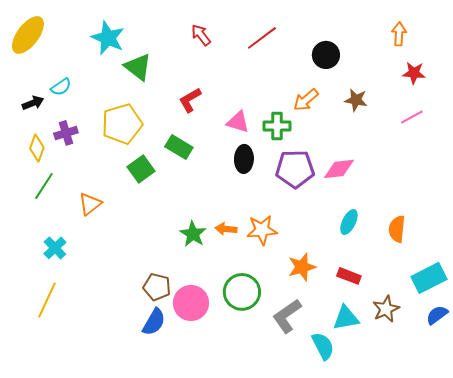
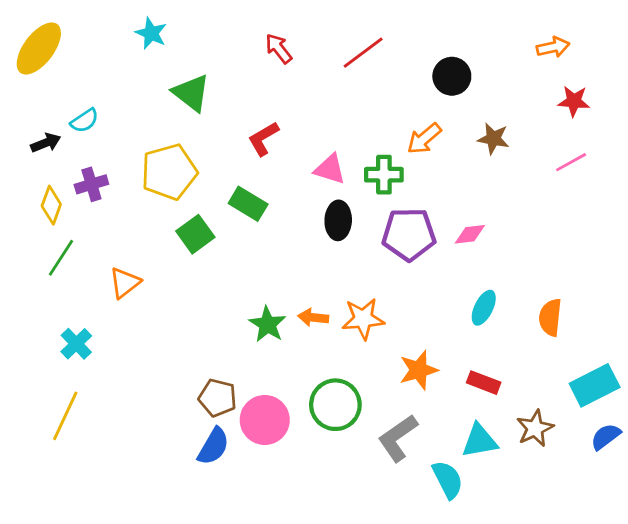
orange arrow: (399, 34) -> (553, 47), turned 75
cyan star: (108, 38) -> (151, 33), moved, size x0.7
pink diamond: (339, 169) -> (470, 234), size x0.7

